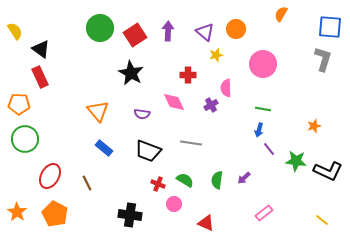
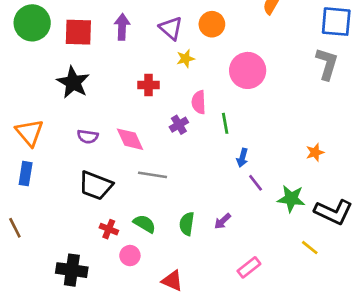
red square: (135, 35) -> (78, 32), turned 35
pink diamond: (174, 102) -> (130, 139), moved
green line: (263, 109) -> (225, 123), moved, turned 70
blue rectangle: (104, 148) -> (26, 174), moved, turned 60
yellow line: (322, 220) -> (310, 248), moved

